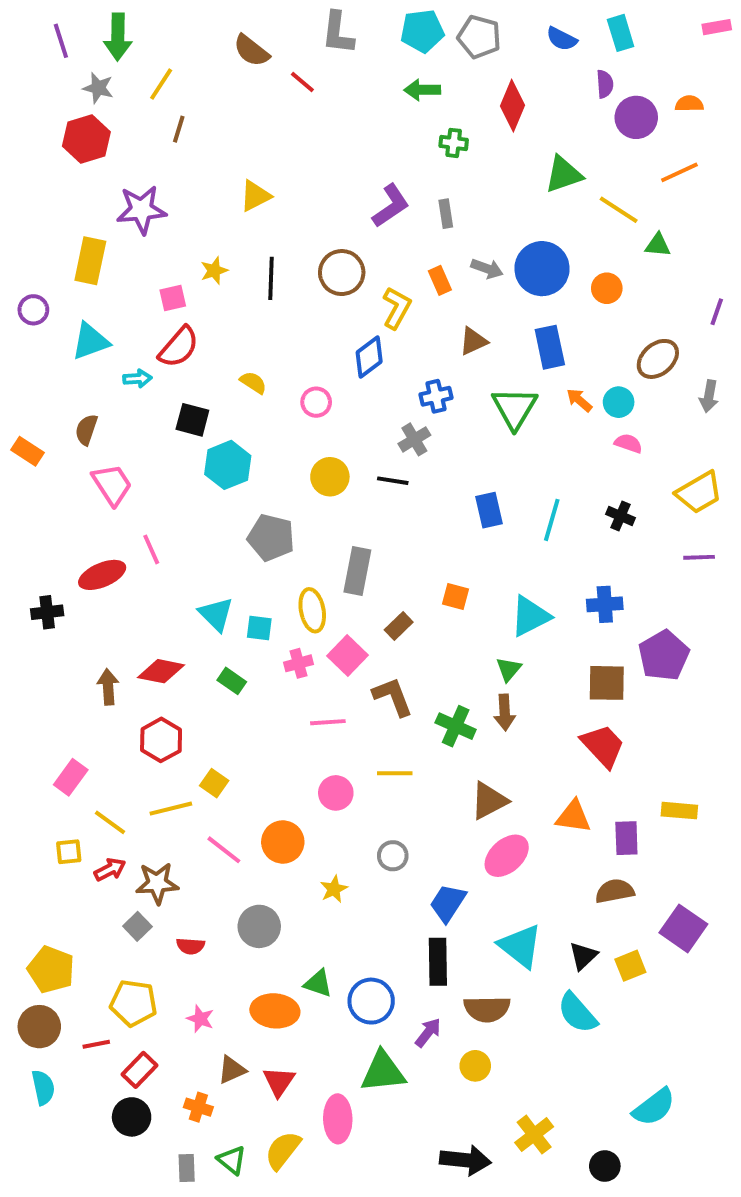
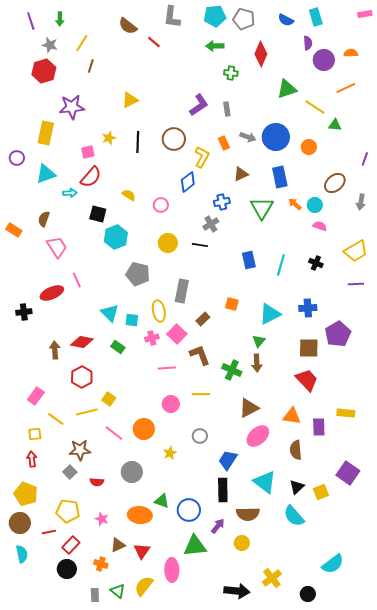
green arrow: (118, 37) -> (60, 19), size x0.6
red arrow: (110, 869) -> (32, 459), moved, turned -70
brown semicircle: (615, 891) -> (296, 450), moved, turned -84

